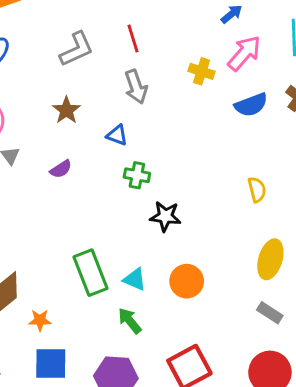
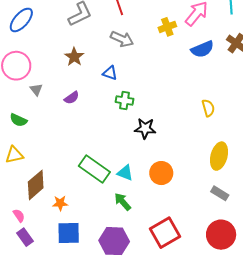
yellow cross: (202, 71) -> (167, 27), turned -36
gray arrow: (136, 87) -> (122, 39), turned -45
green rectangle: (91, 273) -> (94, 169), turned -32

